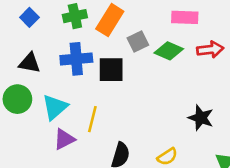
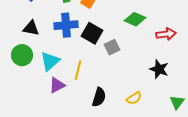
gray square: (138, 41) -> (112, 47), moved
red arrow: (210, 50) -> (166, 34), moved
black square: (111, 70) -> (92, 33), turned 30

